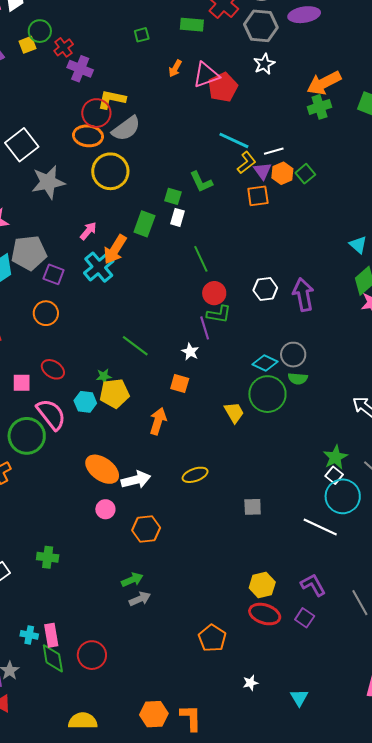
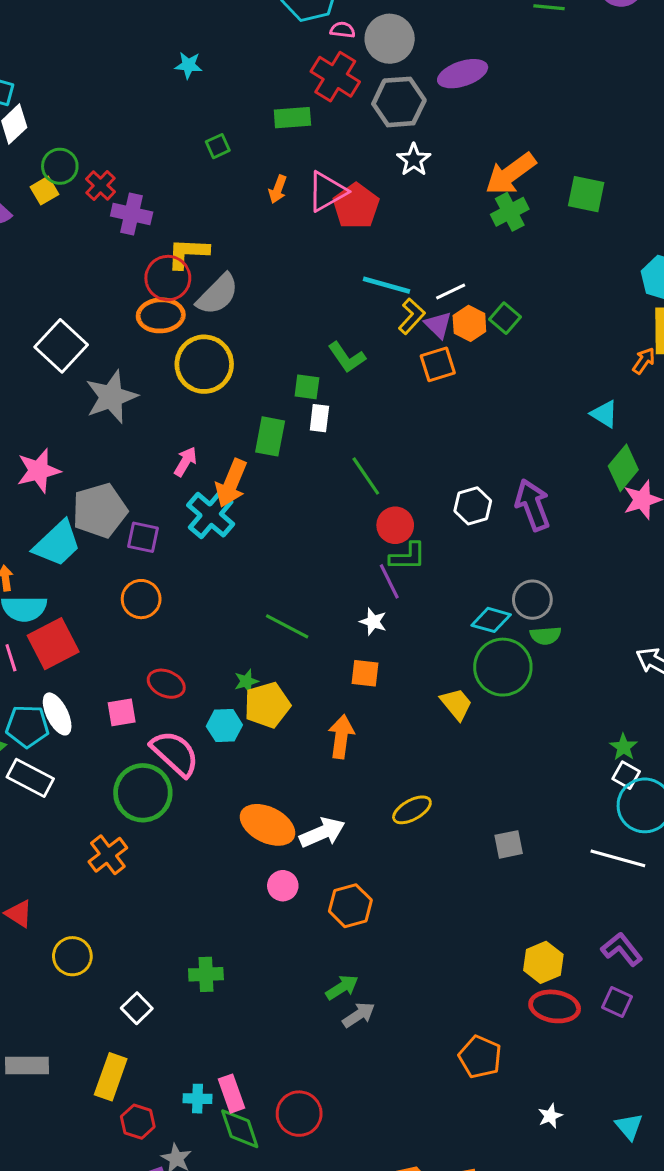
green star: (335, 457) -> (624, 747), size x0.7

